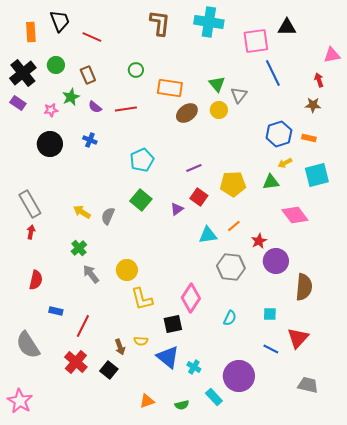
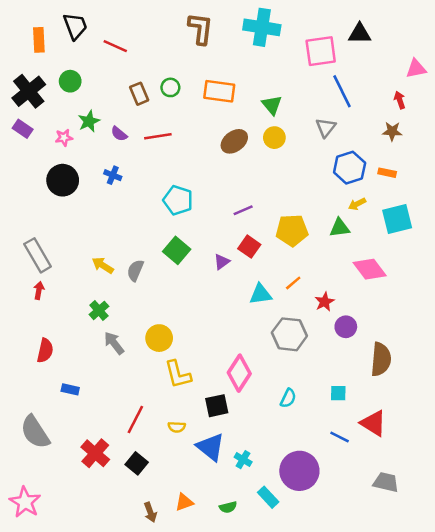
brown rectangle: (88, 75) -> (139, 94), moved
orange rectangle: (170, 88) -> (219, 91), moved
gray triangle: (239, 95) -> (326, 128), moved
cyan pentagon: (142, 160) -> (178, 200), turned -30
purple circle: (276, 261) -> (346, 327), size x0.7
red line: (83, 326) -> (135, 419), moved
red triangle: (298, 338) -> (373, 423), turned -40
brown arrow: (120, 347) -> (150, 512), moved

